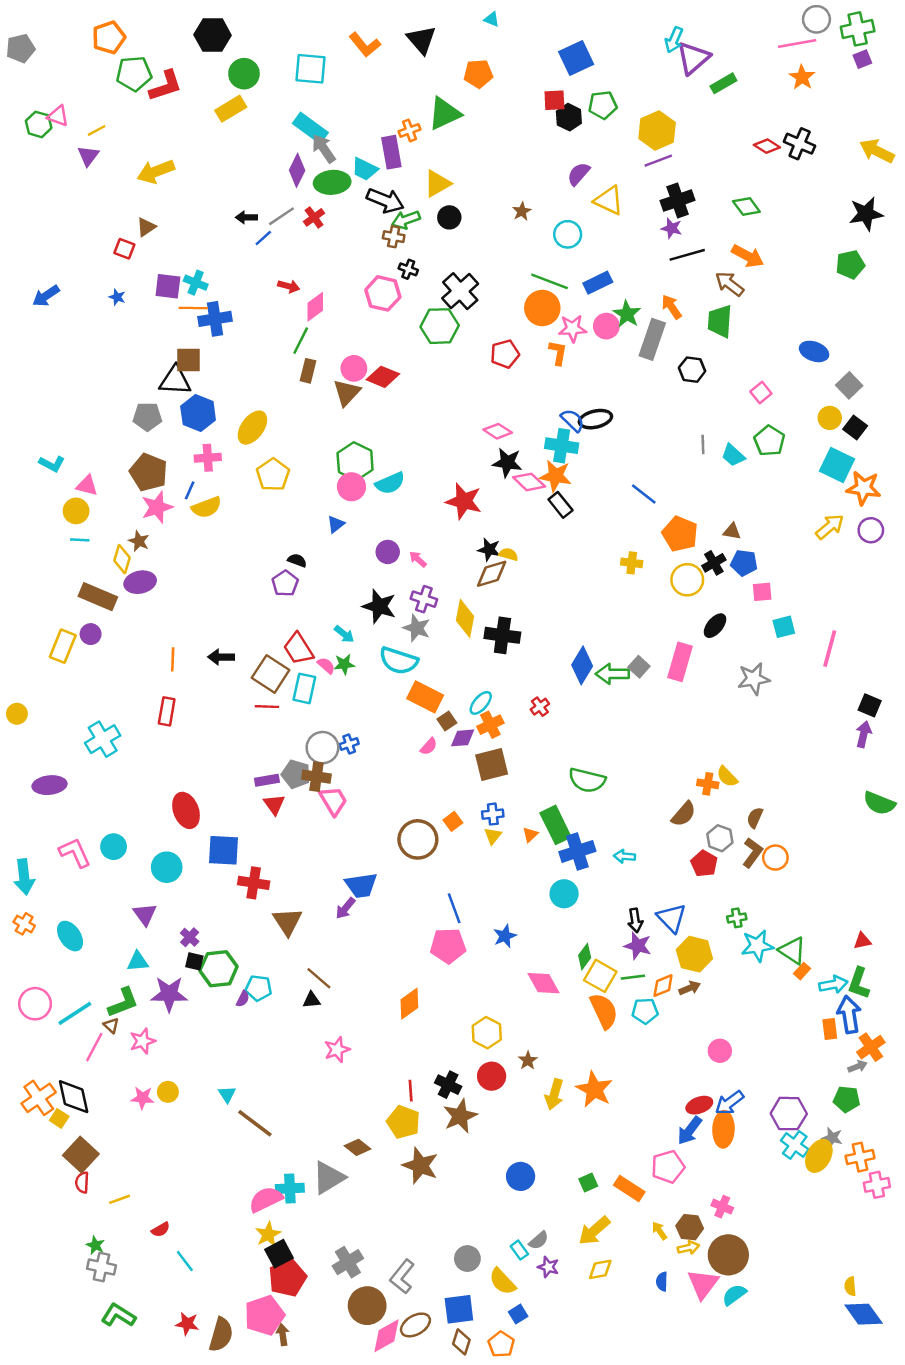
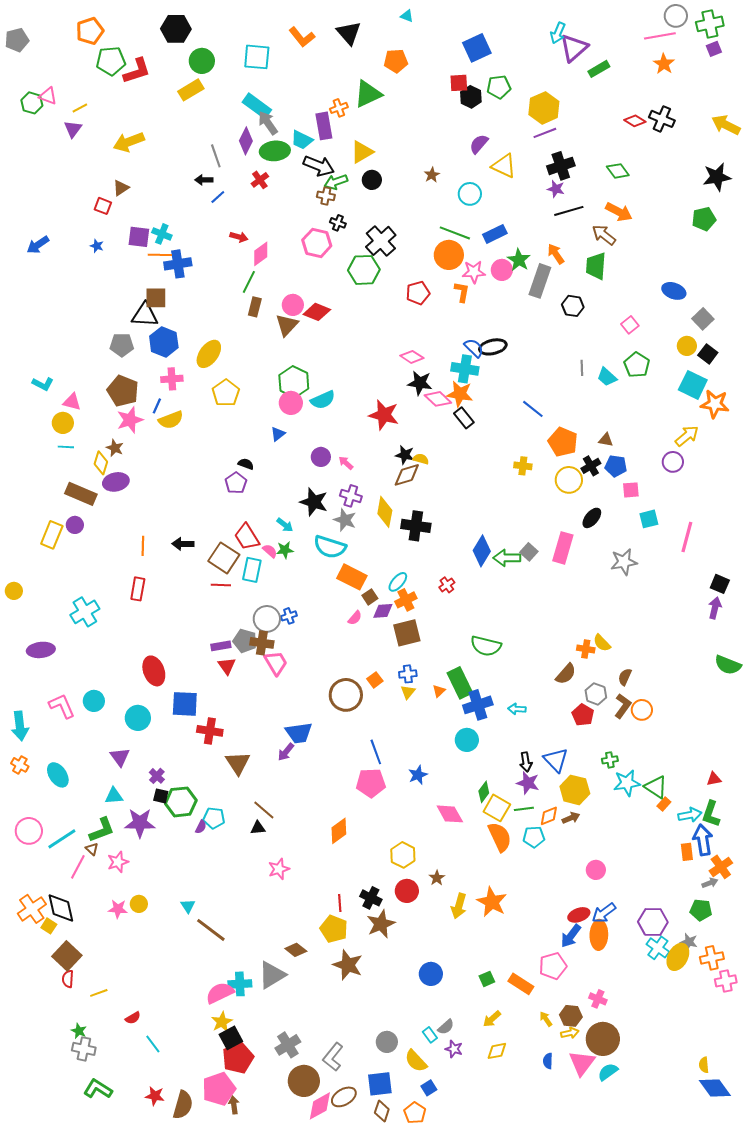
gray line: (281, 216) -> (216, 156), moved, turned -75
purple circle: (871, 530) -> (673, 462), moved
yellow arrow: (594, 1231) -> (492, 1019), size x0.7

